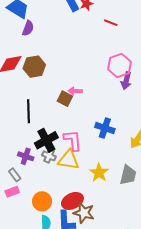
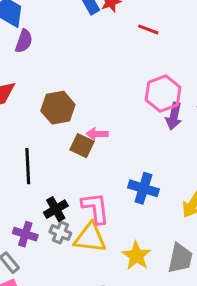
brown hexagon: (34, 67) -> (58, 108), moved
black cross: (46, 140) -> (56, 209), size x0.7

